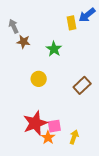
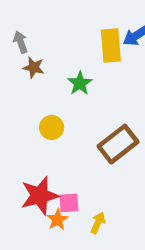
yellow rectangle: (71, 23) -> (111, 45), size x1.5
brown rectangle: (82, 85) -> (118, 144), size x1.4

